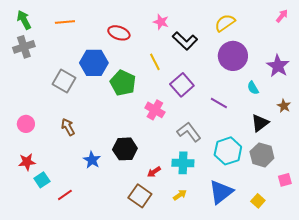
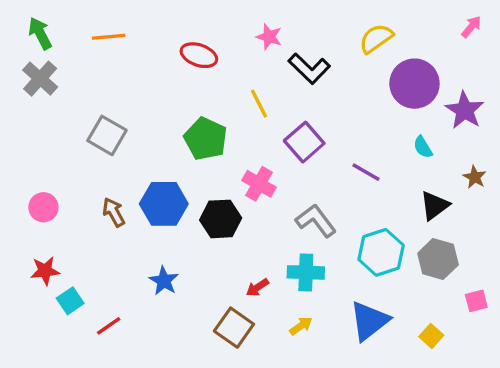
gray cross: (24, 47) -> (40, 79), turned -30
purple circle: (233, 56) -> (414, 84), moved
blue hexagon: (94, 63) -> (164, 204), moved
black hexagon: (125, 149) -> (221, 219), moved
blue star: (92, 160) -> (164, 281), moved

